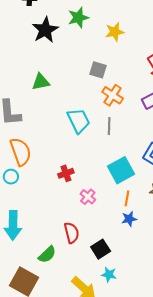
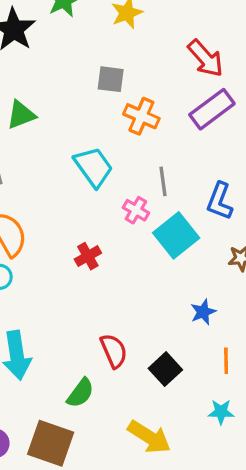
gray line: (109, 126) -> (163, 181), moved
pink cross: (88, 197) -> (136, 210), moved
orange line: (127, 198) -> (226, 361), moved
cyan star: (109, 275) -> (221, 412), moved

